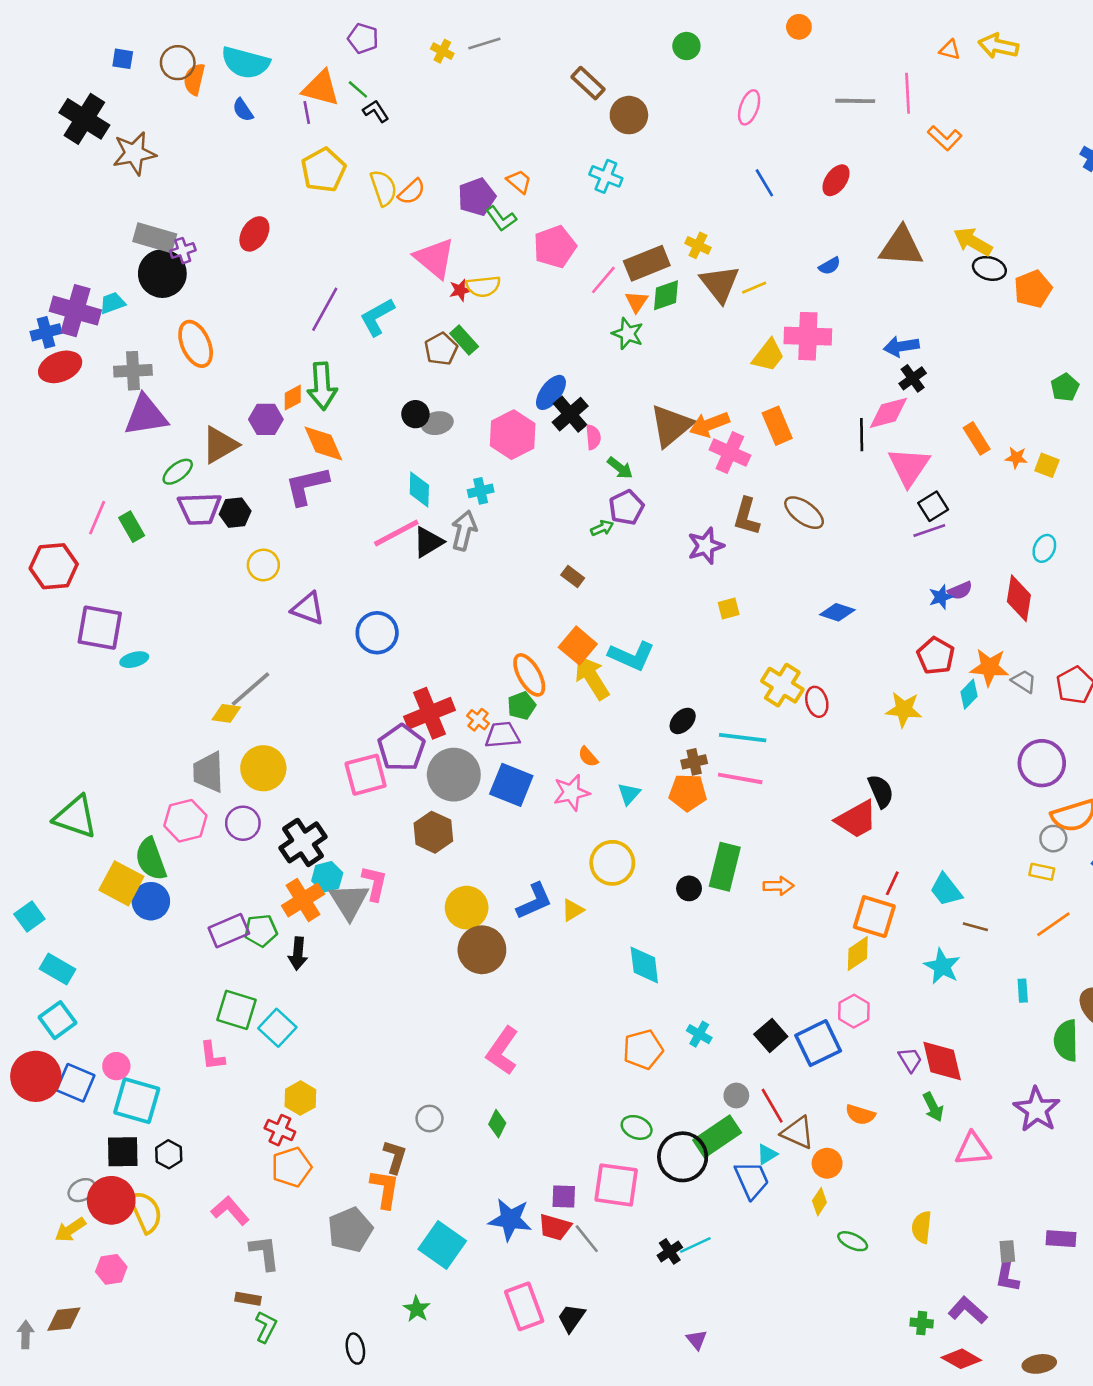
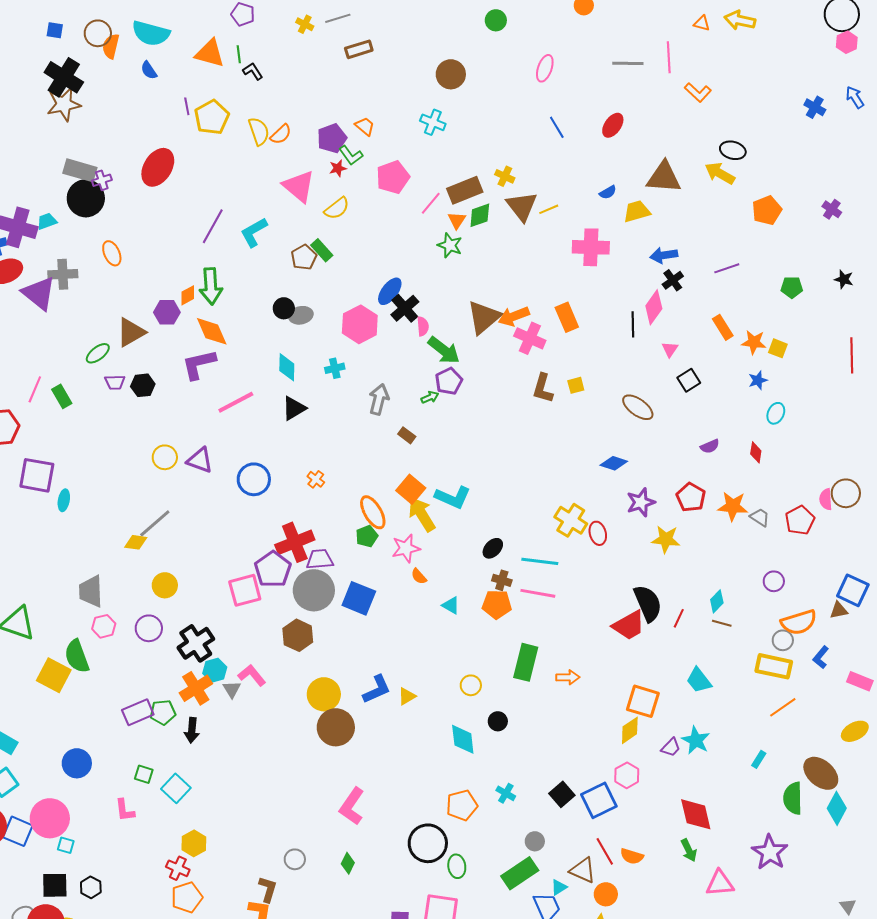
brown rectangle: (588, 83) -> (359, 49), moved, turned -60
green line: (358, 89) -> (239, 54), turned 42
purple line: (307, 112) -> (187, 106), moved
black cross: (84, 119) -> (64, 77), moved
red ellipse: (254, 234) -> (158, 167), size x1.4
black ellipse: (989, 268) -> (733, 150), moved
yellow semicircle: (483, 286) -> (337, 208), turned -32
red star: (460, 290) -> (338, 168), moved
orange ellipse: (196, 344) -> (112, 253), size x0.7
yellow trapezoid: (768, 355) -> (637, 211), moved, turned -144
green pentagon: (1065, 387) -> (792, 287), turned 30
pink diamond: (888, 413) -> (654, 307), turned -40
purple triangle: (146, 415) -> (39, 293), moved, turned 48
orange star: (1016, 458) -> (754, 342), size x1.4
pink triangle: (909, 467) -> (670, 349), size x0.5
green arrow: (620, 468) -> (444, 350), size x1.6
purple trapezoid: (199, 509) -> (115, 382), size x0.6
brown ellipse: (804, 513) -> (638, 407), moved
gray arrow: (464, 530) -> (379, 399), moved
purple line: (929, 530) -> (727, 268), moved
pink line: (396, 533) -> (236, 402), moved
purple star: (706, 546) -> (641, 502), moved
yellow circle: (263, 565) -> (165, 457), moved
blue star: (941, 597) -> (758, 380), moved
red diamond: (1019, 598) -> (756, 452), size x0.6
yellow square: (729, 608) -> (576, 385), moved
cyan ellipse: (134, 660) -> (64, 500), turned -65
cyan diamond: (969, 694) -> (717, 601), moved
orange cross: (478, 720) -> (316, 479), moved
purple trapezoid: (502, 735) -> (320, 559), moved
brown cross: (694, 762) -> (502, 580), turned 30
purple circle: (1042, 763) -> (774, 581), size x0.6
yellow circle: (263, 768) -> (165, 585), size x0.7
gray trapezoid: (208, 772) -> (91, 591), moved
black semicircle: (881, 791) -> (648, 603), size x1.4
pink star: (571, 793) -> (406, 548), moved
cyan triangle: (629, 794) -> (451, 605), turned -42
pink hexagon: (185, 821) -> (104, 626), size x0.7
yellow circle: (612, 863) -> (471, 685), moved, size x0.6
yellow rectangle: (1042, 872) -> (774, 666), size x1.8
pink L-shape: (375, 883) -> (252, 675), turned -52
red line: (892, 883) -> (679, 618), moved
black circle: (689, 888) -> (498, 721), moved
blue circle: (151, 901) -> (77, 763), moved
gray triangle: (349, 901) -> (232, 689), size x0.6
brown line: (975, 927) -> (722, 623), moved
cyan rectangle: (1023, 991) -> (759, 759), turned 36
green square: (236, 1010) -> (144, 774), size x0.6
purple trapezoid: (910, 1060) -> (671, 747), moved, turned 75
pink circle: (116, 1066) -> (50, 818), size x1.8
cyan square: (137, 1101) -> (66, 845), size x0.5
red line: (772, 1106) -> (605, 851), moved
green ellipse: (637, 1127) -> (457, 866), turned 60
black circle: (683, 1157) -> (428, 843), moved

